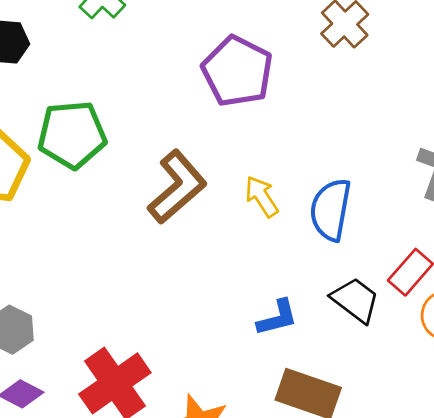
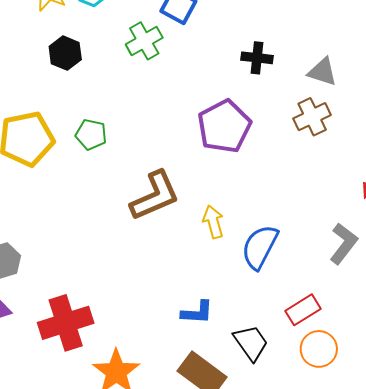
green pentagon: (72, 135) -> (91, 134), size x0.6
black trapezoid: (355, 300) -> (251, 343), moved

